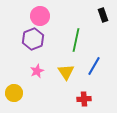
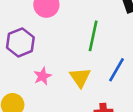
purple hexagon: (33, 39) -> (20, 42), moved

